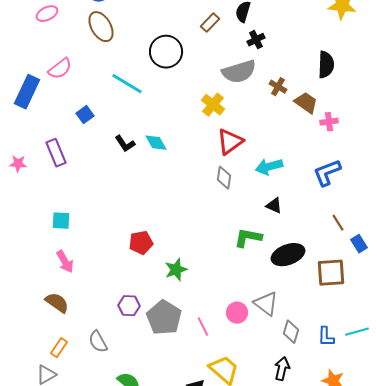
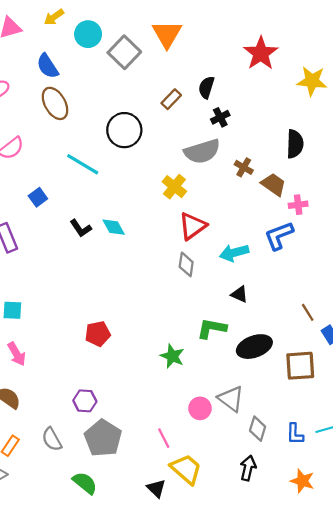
blue L-shape: (327, 173) -> (279, 236), moved
green star: (176, 270) -> (172, 356), moved, turned -30
gray pentagon: (164, 318) -> (103, 438), moved
pink line: (203, 327) -> (164, 438), moved

